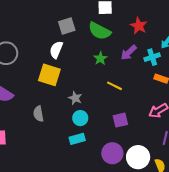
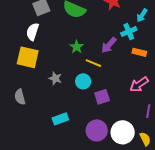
purple arrow: (129, 53) -> (109, 45), moved
green star: (100, 58) -> (77, 47), moved
cyan circle: (80, 118) -> (83, 81), moved

